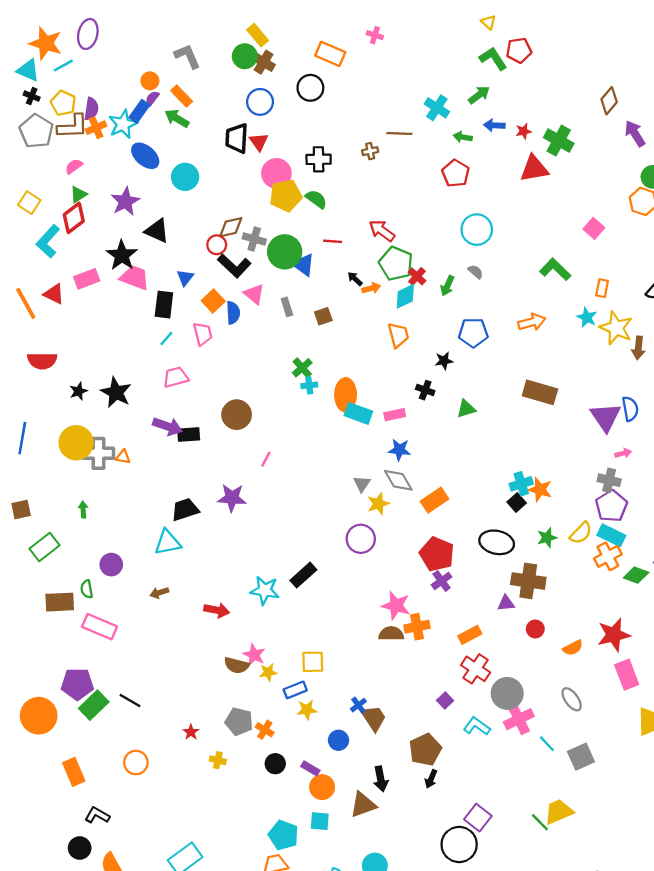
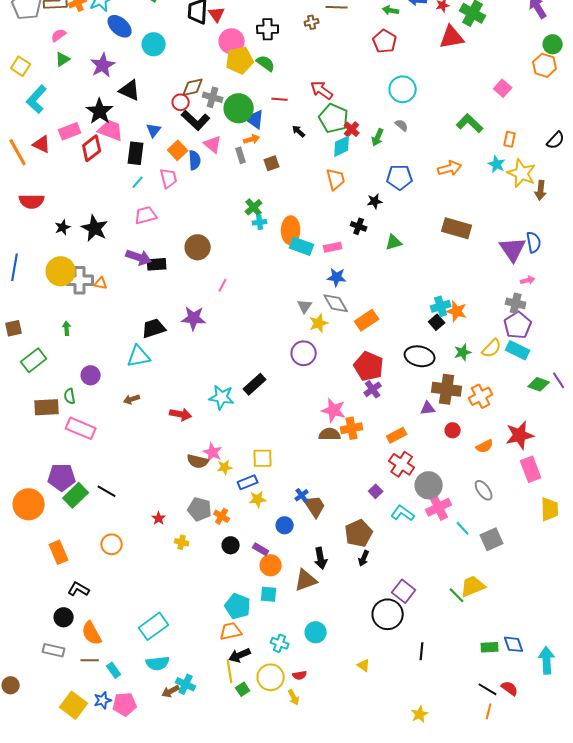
red diamond: (74, 218) -> (92, 148), moved
orange arrow: (371, 288) -> (252, 139), moved
orange cross: (608, 556) -> (481, 396), moved

